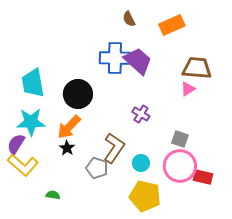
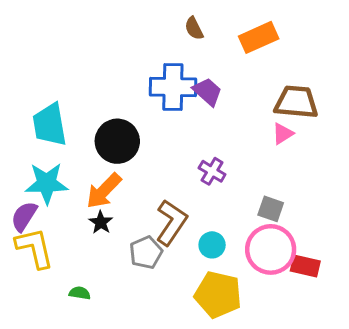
purple trapezoid: (138, 61) -> (208, 92), size x0.7
yellow L-shape: (23, 165) -> (35, 248), turned -144
gray pentagon: (97, 168) -> (146, 252), turned 30

